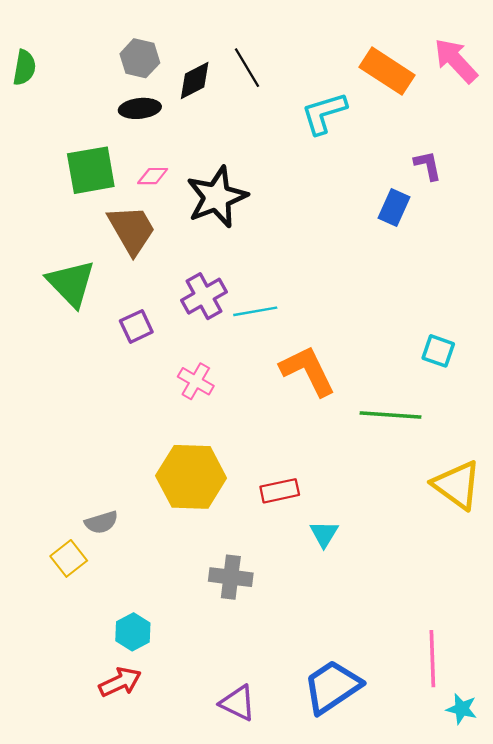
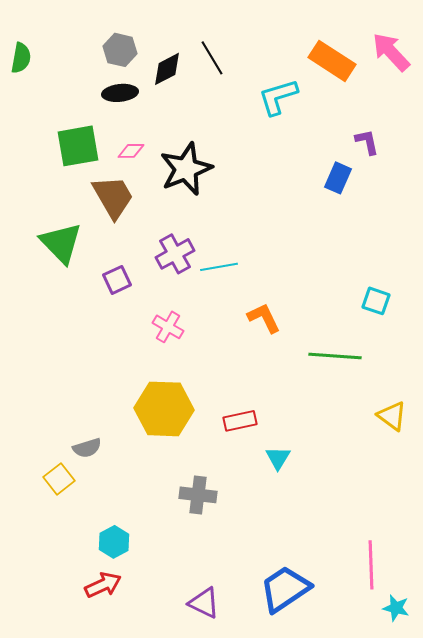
orange L-shape: (308, 371) -> (264, 318), size x0.7
yellow triangle: (457, 485) -> (392, 416), size x0.7

